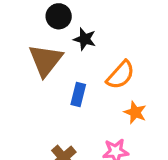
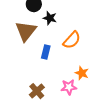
orange star: (135, 112) -> (82, 73), moved

